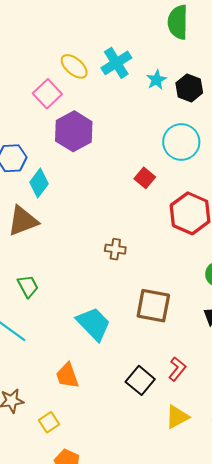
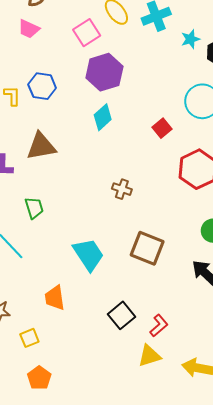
cyan diamond: (39, 183) -> (103, 117), moved
red L-shape: (177, 369) -> (159, 326), moved

